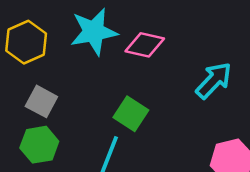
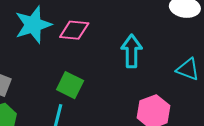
cyan arrow: (214, 80) -> (132, 51), turned -36

